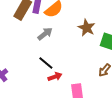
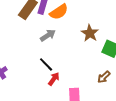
red arrow: (55, 77) -> (54, 79), turned -40

